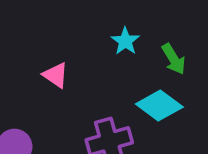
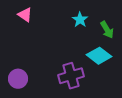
pink triangle: (56, 75) -> (25, 15), moved

